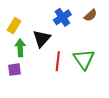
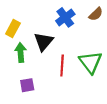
purple square: (14, 70) -> (27, 85), moved

